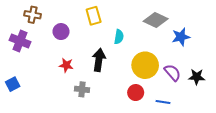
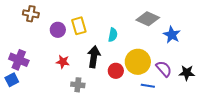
yellow rectangle: (94, 16) -> (79, 26), moved
blue star: (181, 37) -> (172, 35), turned -30
purple cross: (20, 41) -> (19, 60), moved
red circle: (136, 93) -> (116, 71), moved
blue line: (163, 102) -> (148, 86), moved

